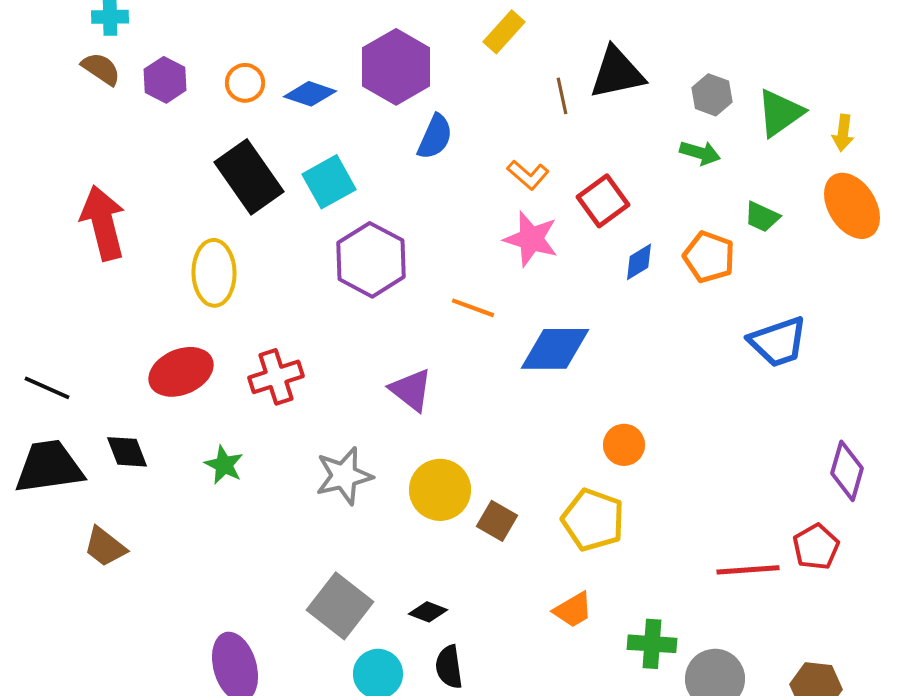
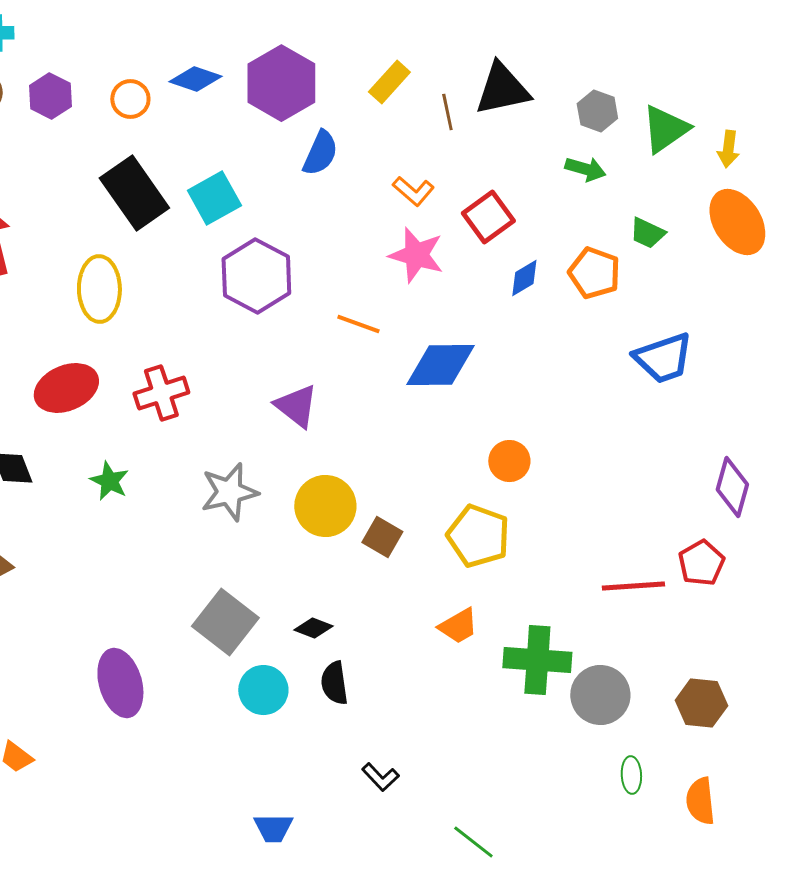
yellow rectangle: (504, 32) -> (389, 82), moved
blue diamond: (310, 94) -> (195, 79), moved
green cross: (652, 644) -> (537, 660), size x1.4

